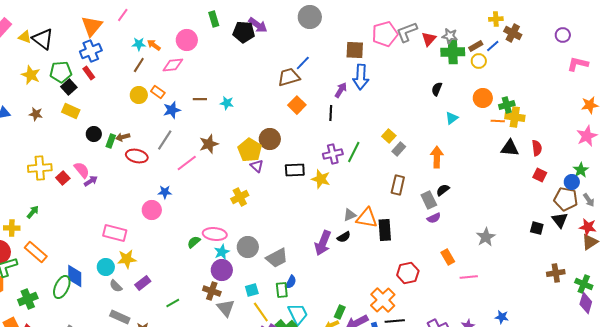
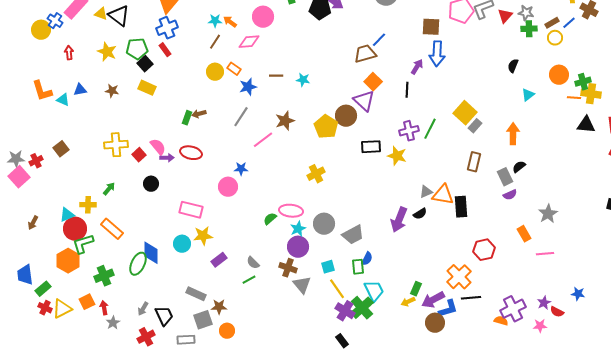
green cross: (453, 52) -> (529, 29), size x0.7
black circle: (94, 134) -> (151, 184), moved
yellow square: (389, 136) -> (465, 113), size x1.6
red ellipse: (137, 156) -> (191, 153), moved
purple triangle: (257, 166) -> (364, 101), moved, size x1.6
purple arrow: (91, 181) -> (167, 158), turned 32
gray star: (486, 237) -> (548, 214), moved
gray semicircle: (116, 286) -> (253, 263), moved

